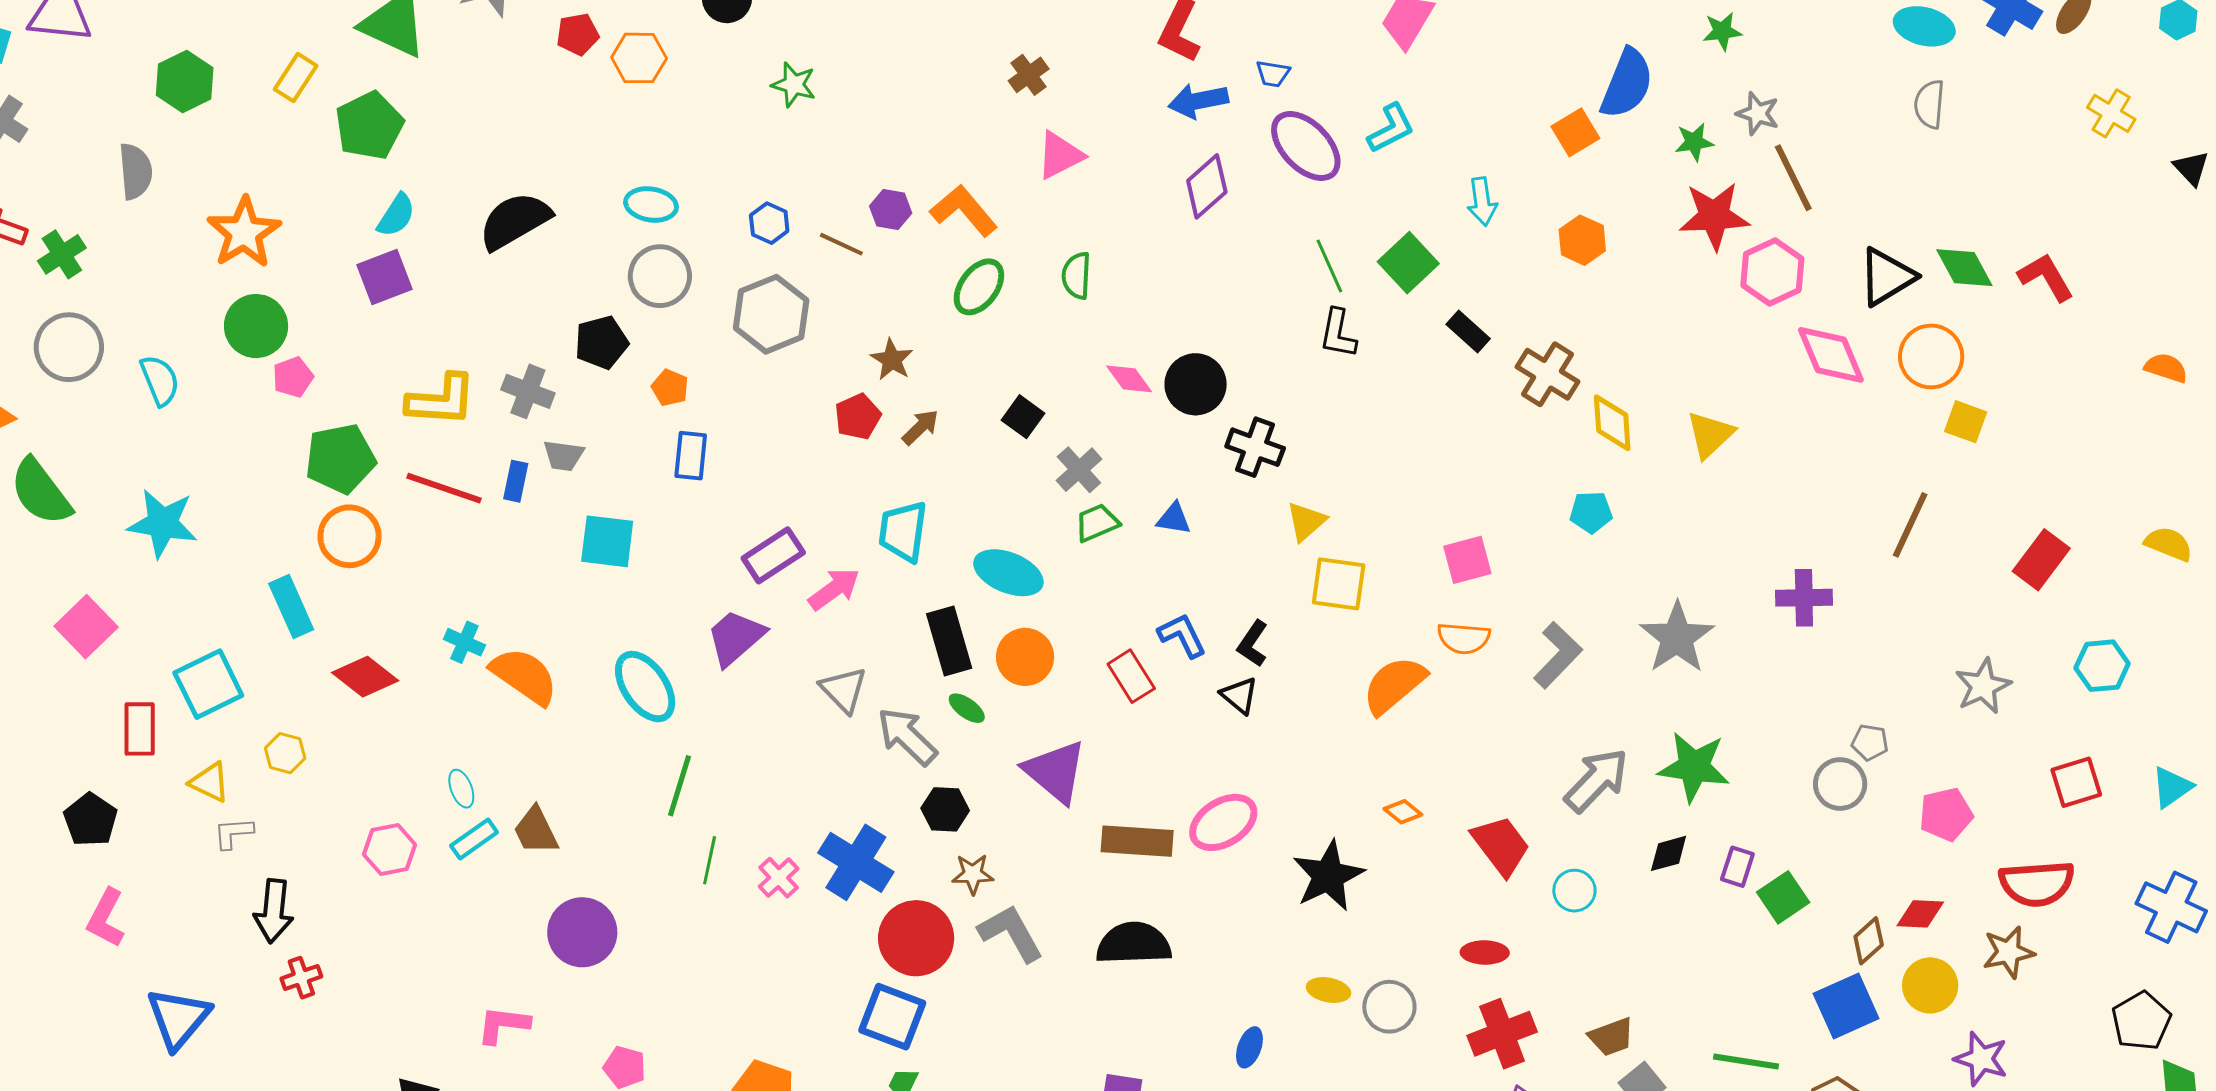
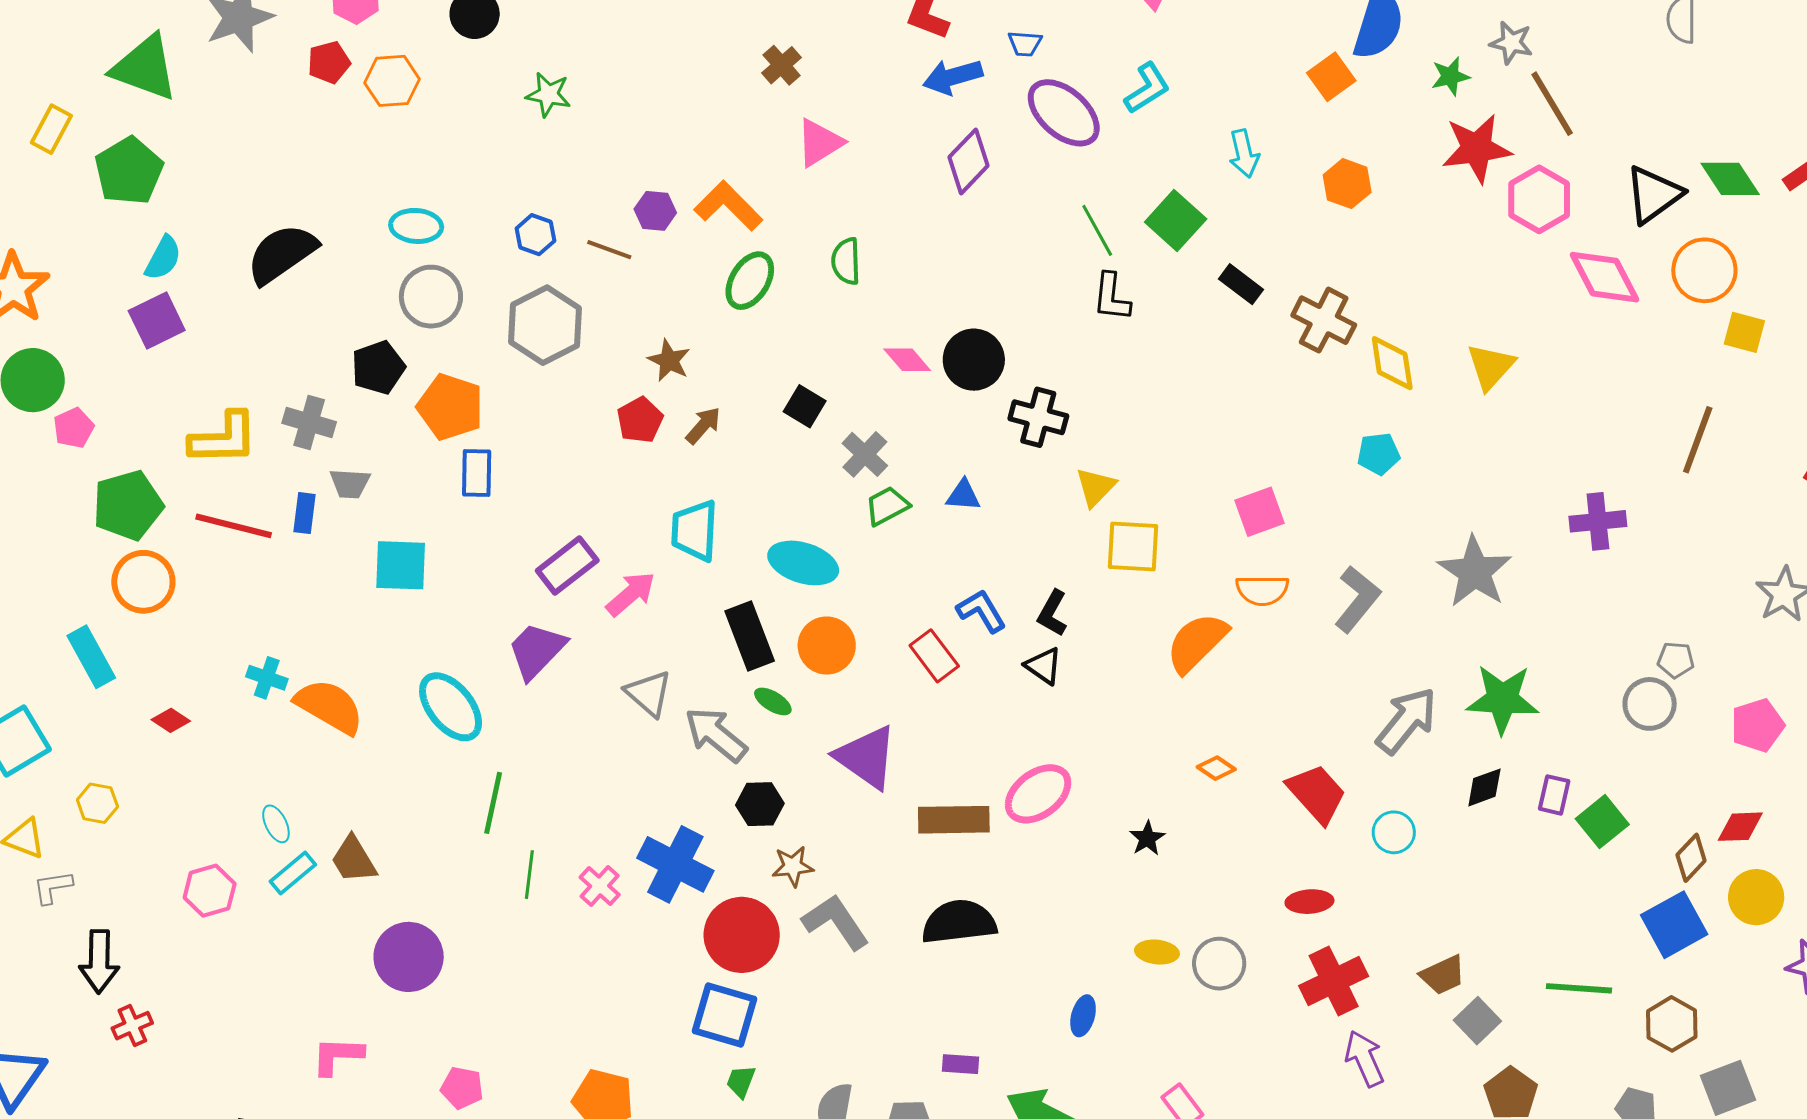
orange pentagon: (670, 388) -> (450, 407), size x1.8
red diamond: (365, 677) -> (171, 720), size x0.6
black star: (1328, 876) -> (1147, 838), size x0.5

